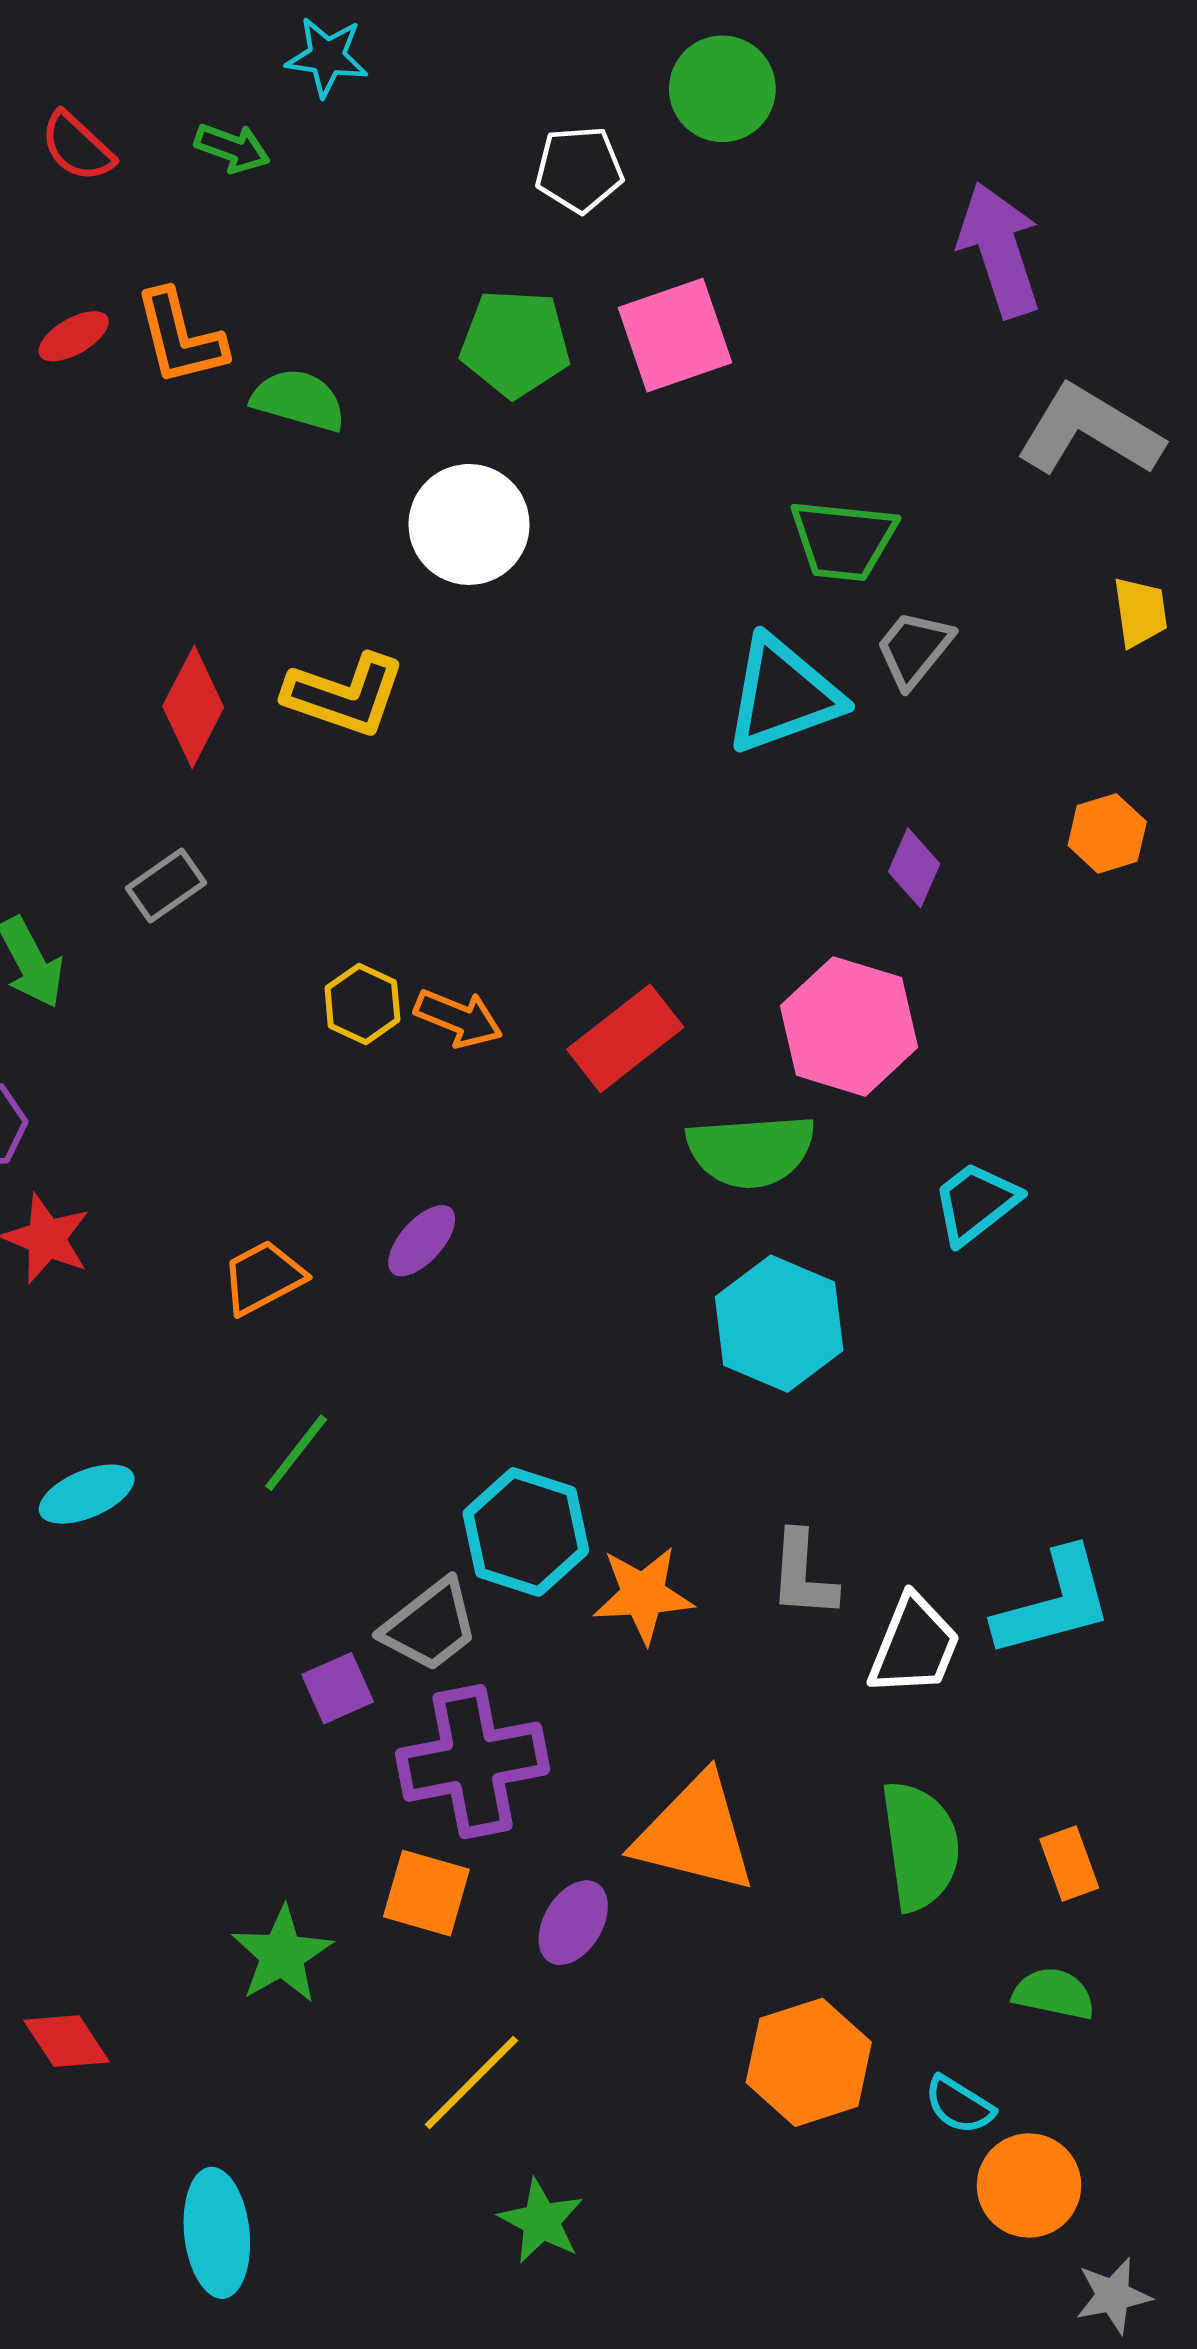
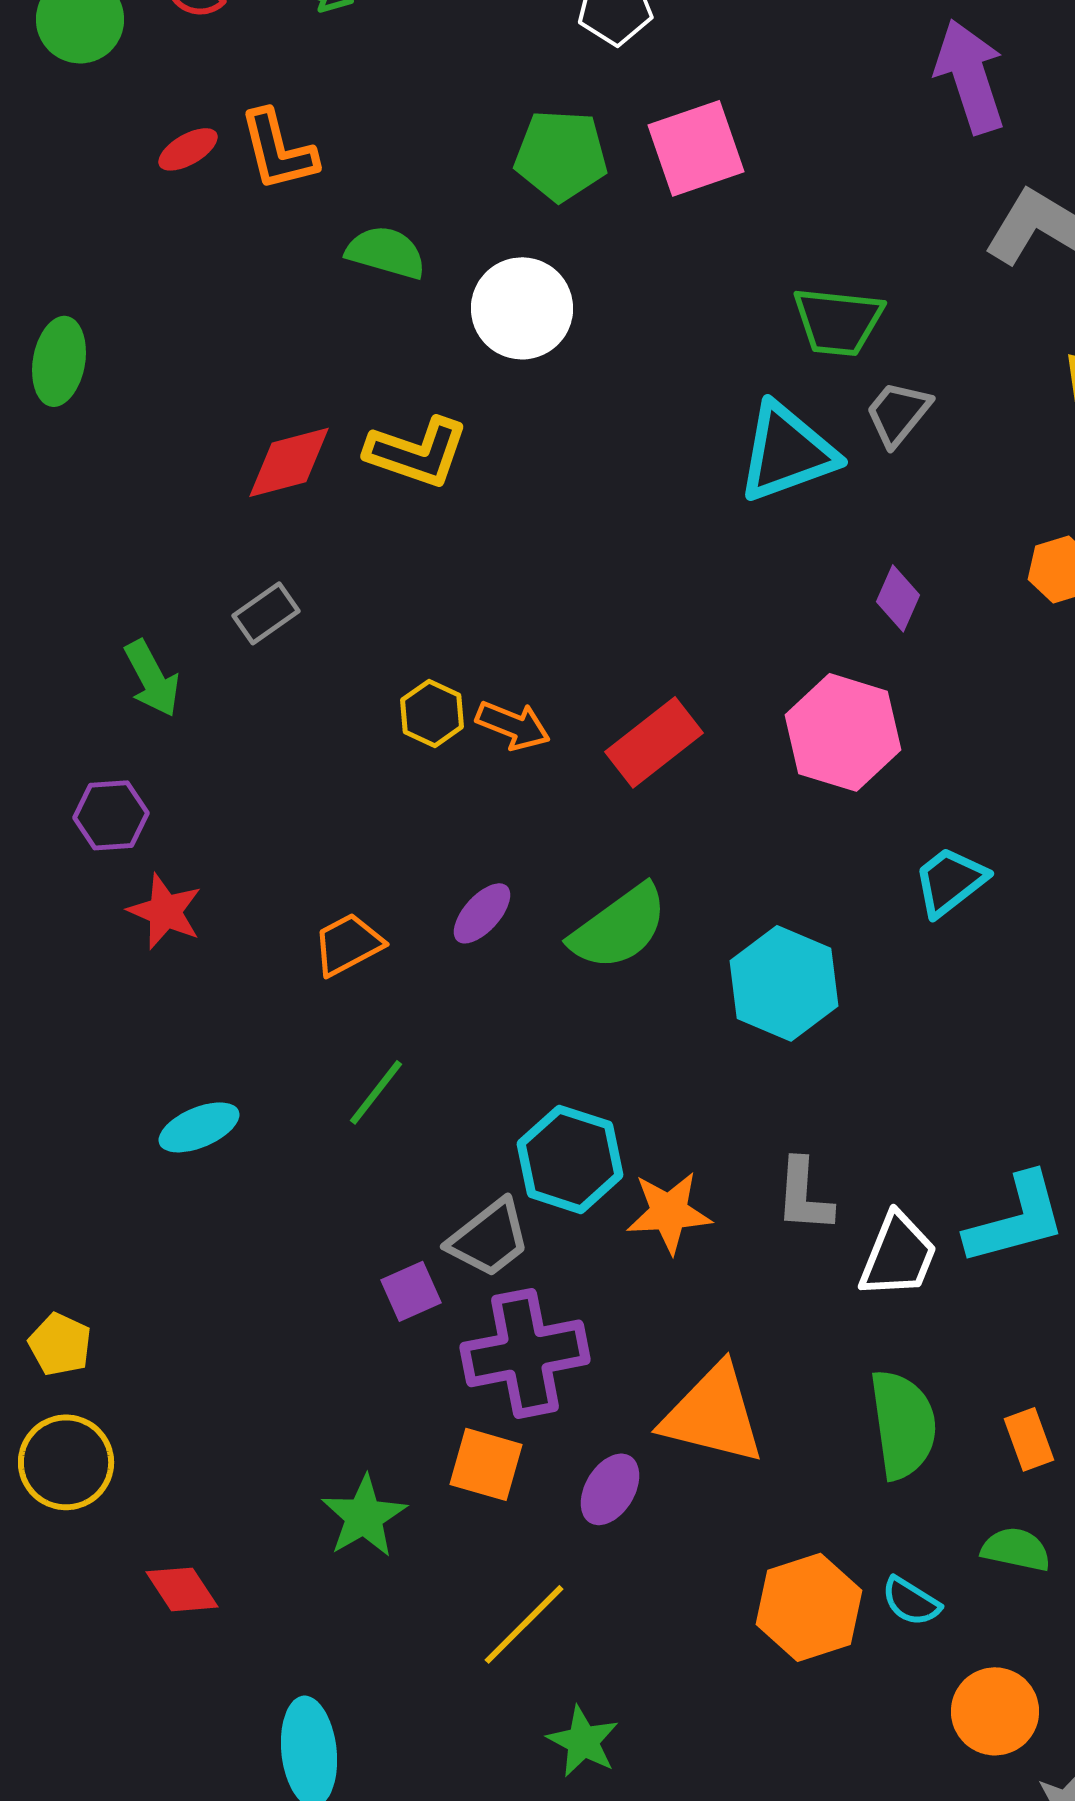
green semicircle: (299, 400) -> (386, 252), moved
red diamond: (193, 707) -> (289, 462), turned 48
green semicircle: (751, 1151) -> (619, 927), moved, turned -32
cyan semicircle: (959, 2105) -> (911, 1601), moved

